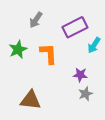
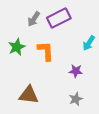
purple rectangle: (75, 27) -> (59, 18), moved
gray star: (86, 94) -> (76, 99), moved

